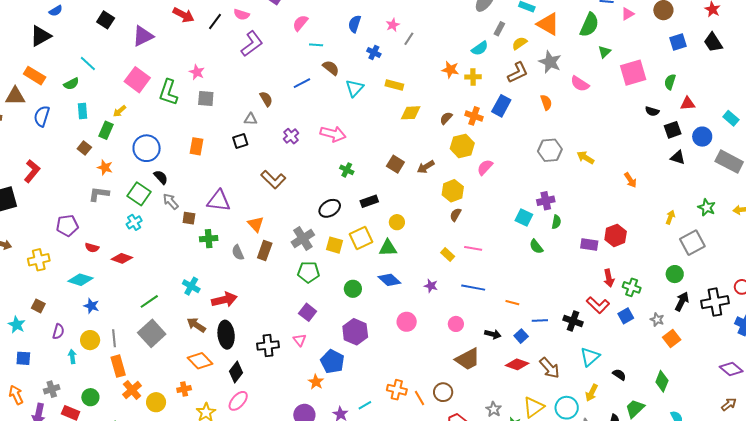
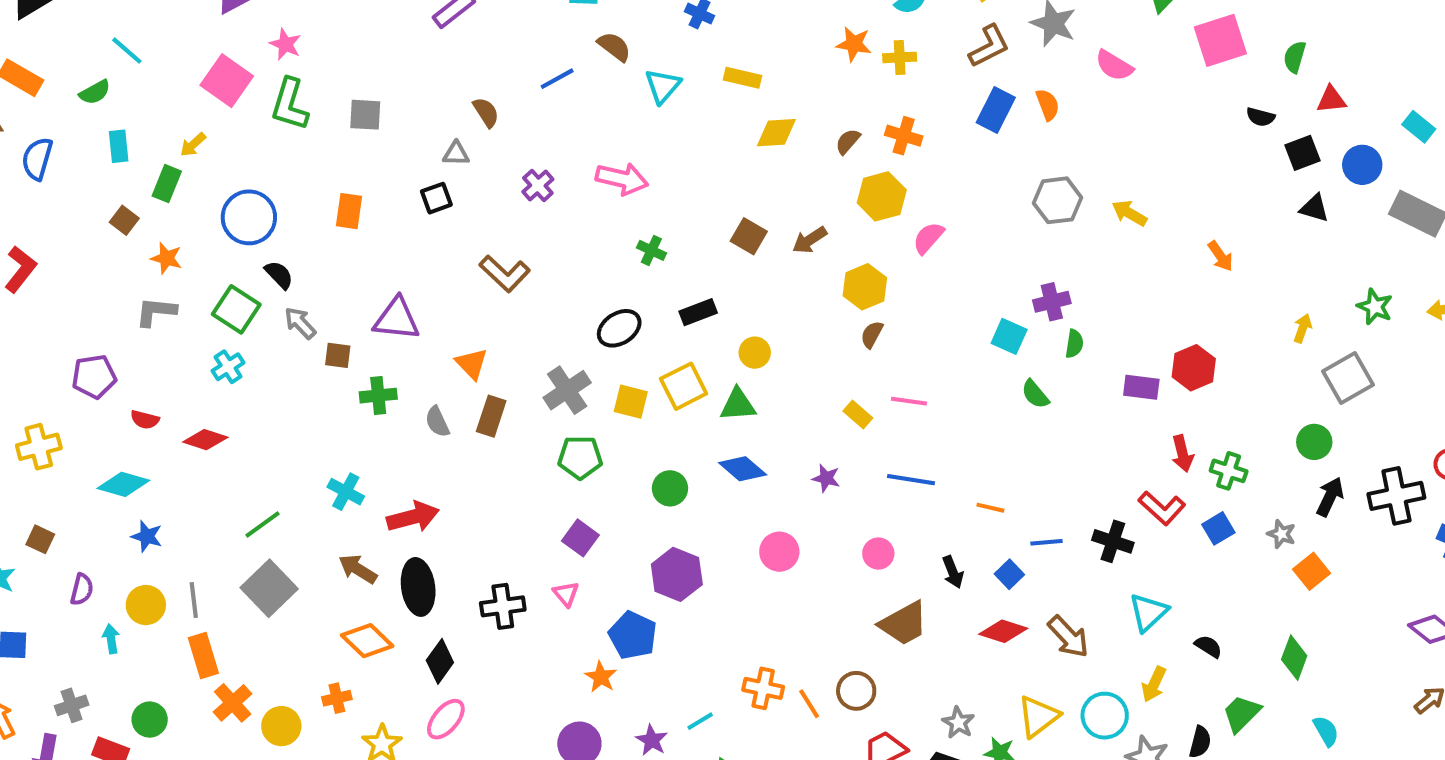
pink star: (197, 72) -> (285, 44), moved
blue rectangle: (501, 106) -> (996, 110), moved
black arrow: (493, 334) -> (953, 572), turned 56

